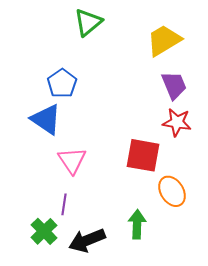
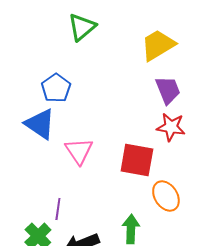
pink triangle: (72, 160) -> (79, 151), moved

